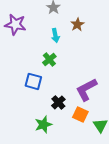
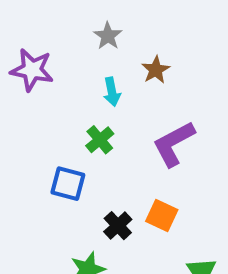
purple L-shape: (86, 89) -> (174, 144), moved
orange square: (80, 114) -> (162, 216), moved

